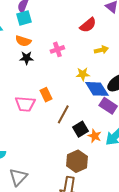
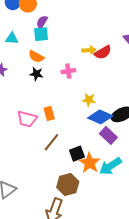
yellow arrow: (101, 50) -> (89, 50), moved
blue diamond: (97, 89) -> (100, 117), turned -45
brown line: (63, 114) -> (51, 142), moved
orange star: (95, 136) -> (90, 163), size x1.5

